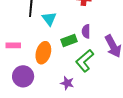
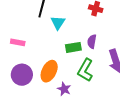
orange ellipse: (43, 53) -> (49, 71), moved
green L-shape: (85, 61) -> (85, 70), turned -30

